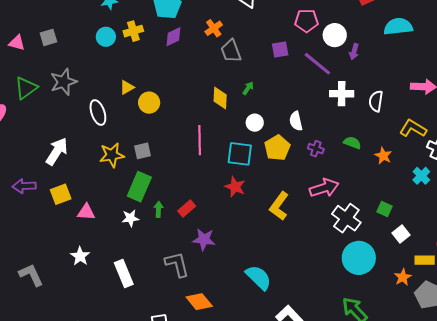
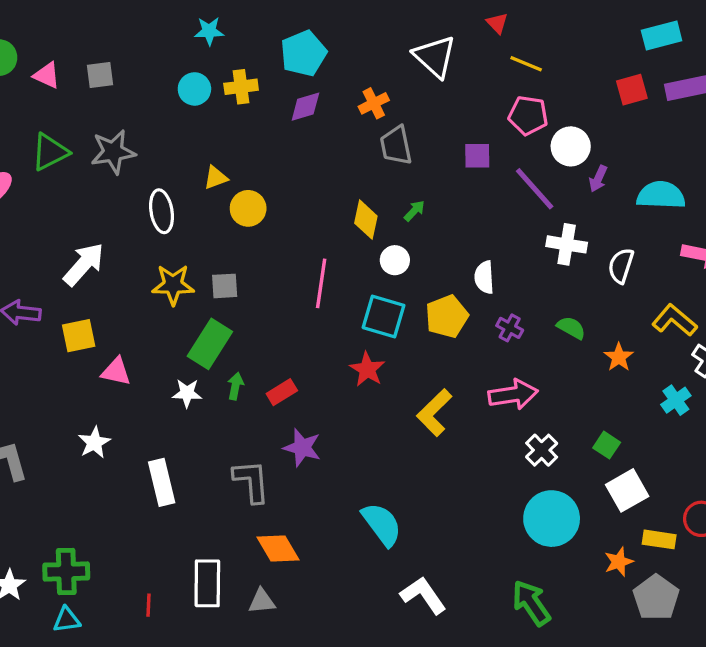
cyan semicircle: (398, 27) -> (661, 195), moved
white circle: (255, 123) -> (395, 260), moved
white cross: (346, 218) -> (542, 450), size x0.7
white square: (401, 234) -> (627, 490), size x1.4

